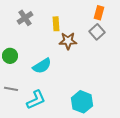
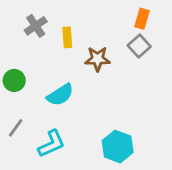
yellow rectangle: (56, 24) -> (67, 37), moved
gray line: (11, 89) -> (16, 128), turned -64

